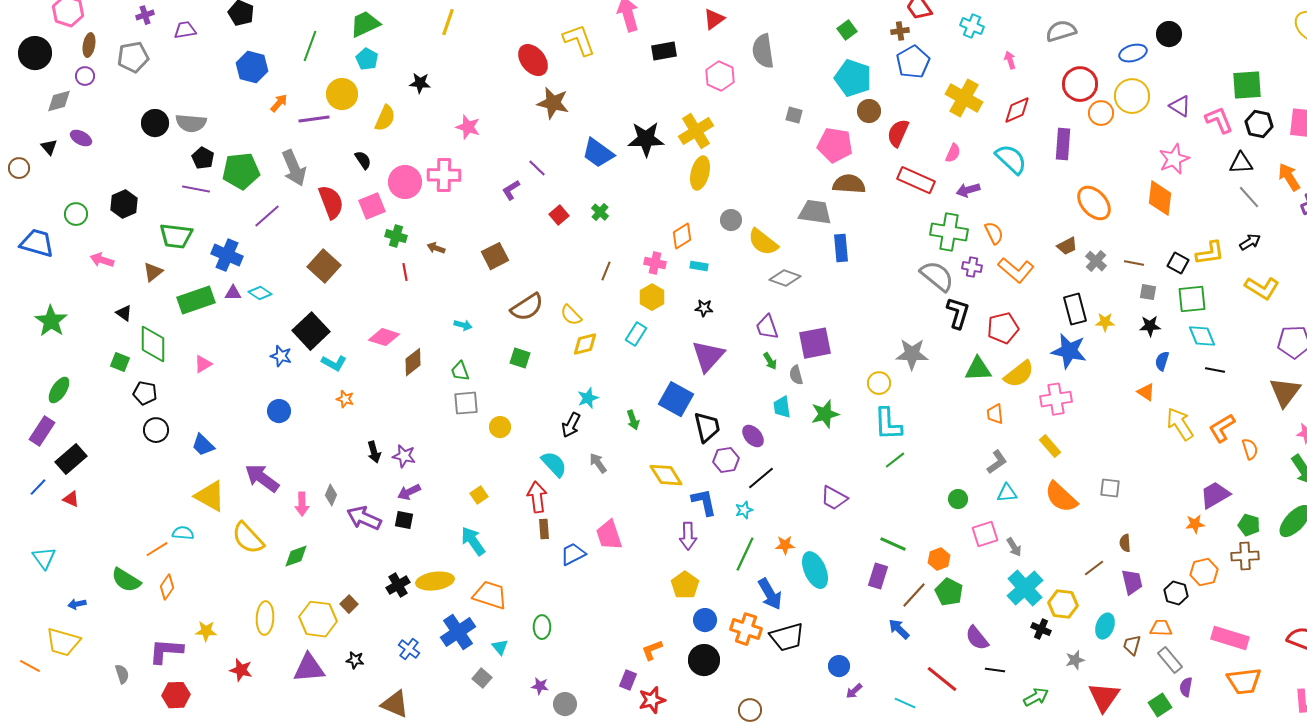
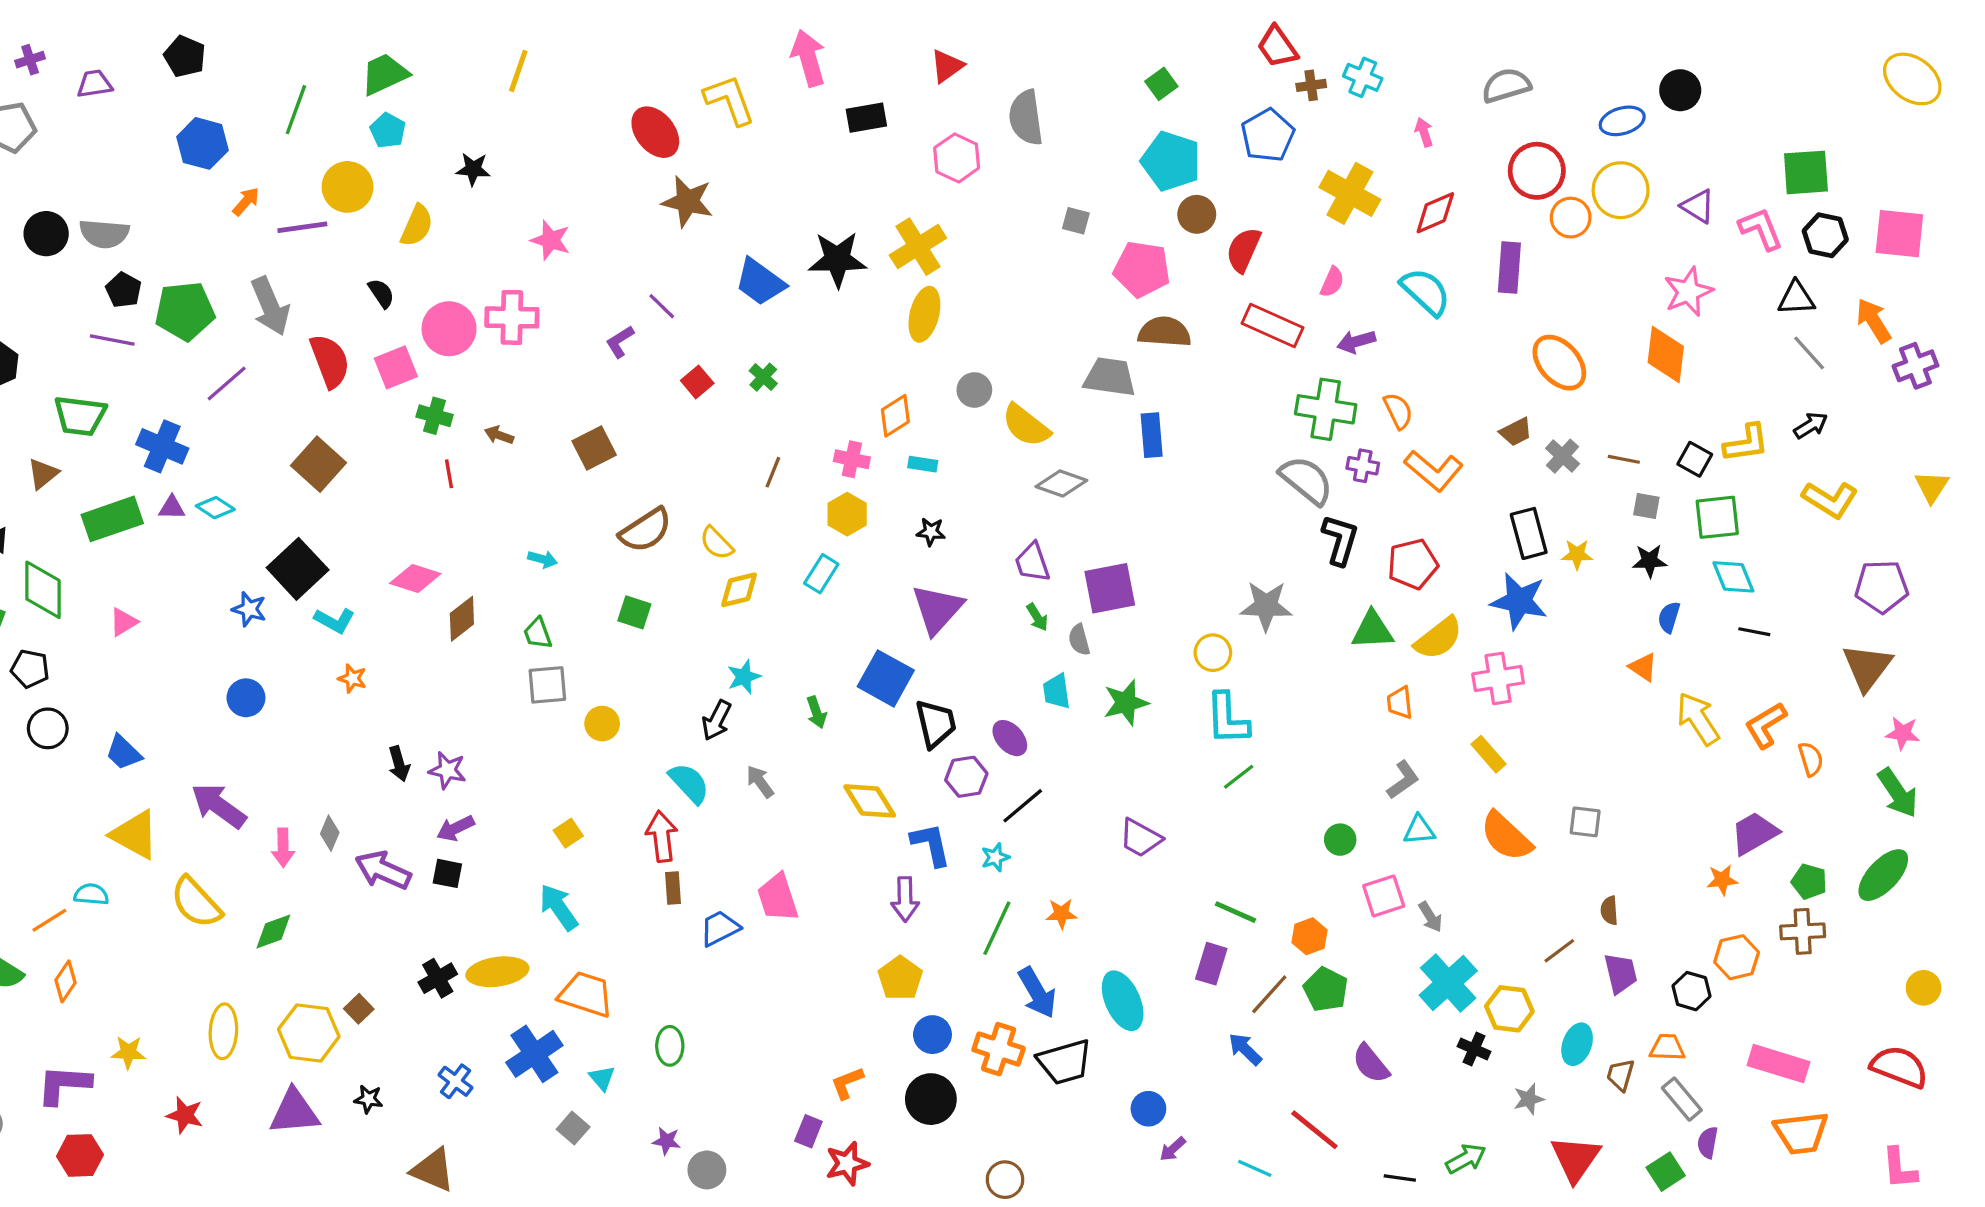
brown cross: (900, 31) -> (1311, 85), moved
cyan ellipse: (815, 570) -> (1123, 1001), moved
black line: (995, 670) -> (1400, 1178), moved

